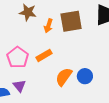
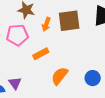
pink pentagon: (18, 57) -> (17, 35), moved, turned 30
blue circle: (85, 76) -> (93, 78), moved

